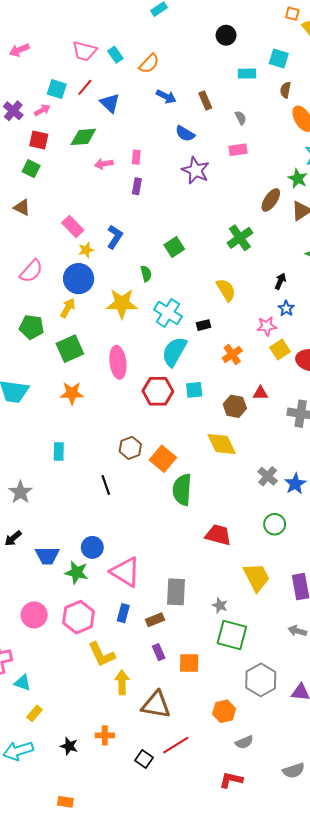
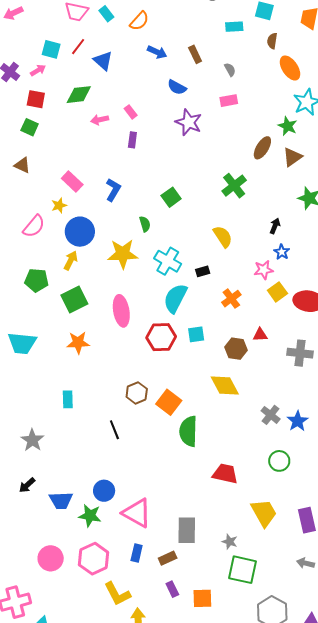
pink rectangle: (136, 157) -> (131, 112), turned -40
yellow star: (86, 250) -> (59, 205), moved

